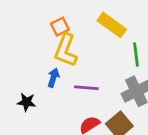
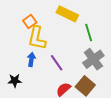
purple line: (86, 88) -> (57, 63), turned 60

